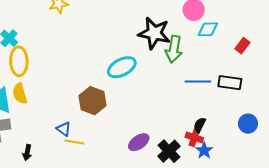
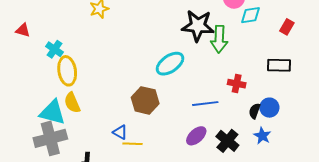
blue line: (198, 82) -> (205, 104), moved
blue circle: (248, 124) -> (269, 108), moved
red cross: (194, 137) -> (237, 84), moved

